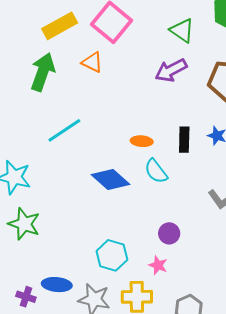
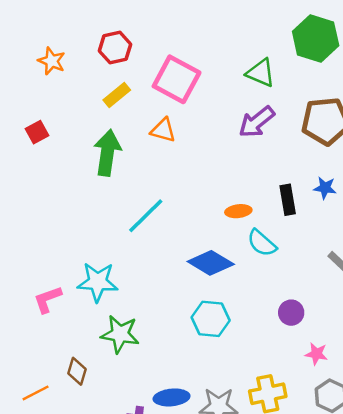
yellow rectangle: (60, 26) -> (117, 95), size x0.7
cyan hexagon: (112, 255) -> (211, 319), moved
pink star: (158, 265) -> (316, 354), moved

